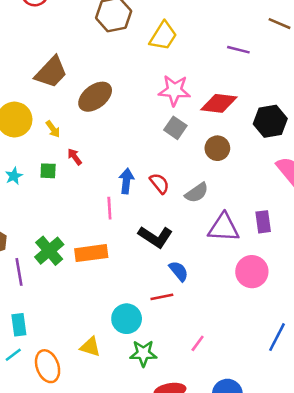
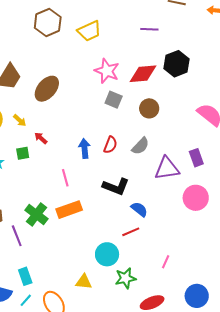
yellow trapezoid: (163, 36) -> (89, 31), turned 45
pink star: (174, 90) -> (107, 71), turned 30
black hexagon: (270, 121) -> (176, 64), moved
red semicircle: (159, 183) -> (110, 145), turned 72
pink line: (109, 208) -> (65, 178), moved

